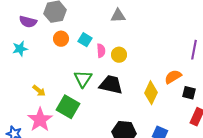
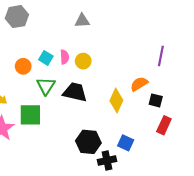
orange circle: (61, 39) -> (23, 66), moved
cyan square: (85, 40) -> (46, 58), moved
green square: (68, 107) -> (30, 115), turned -30

